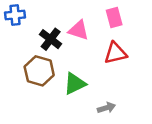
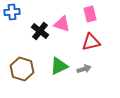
brown hexagon: (39, 71) -> (22, 69), moved
gray arrow: (106, 108) -> (84, 69), moved

